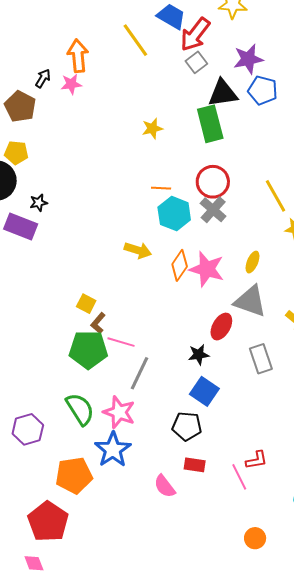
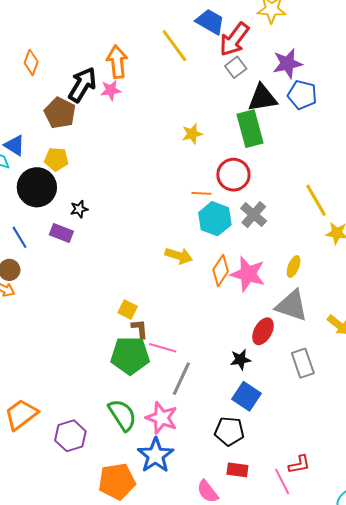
black arrow: (43, 78) -> (82, 85), size x1.8
red circle: (213, 182) -> (233, 175), moved
purple rectangle: (21, 227) -> (61, 233), size x0.7
brown L-shape: (98, 323) -> (140, 329), turned 135

